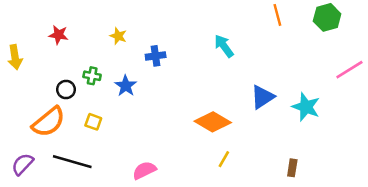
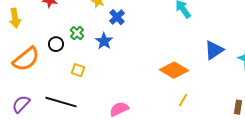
blue cross: (156, 56) -> (117, 17), moved, turned -35
green cross: (92, 76) -> (77, 33), turned 32
orange semicircle: (49, 122) -> (26, 59), moved

